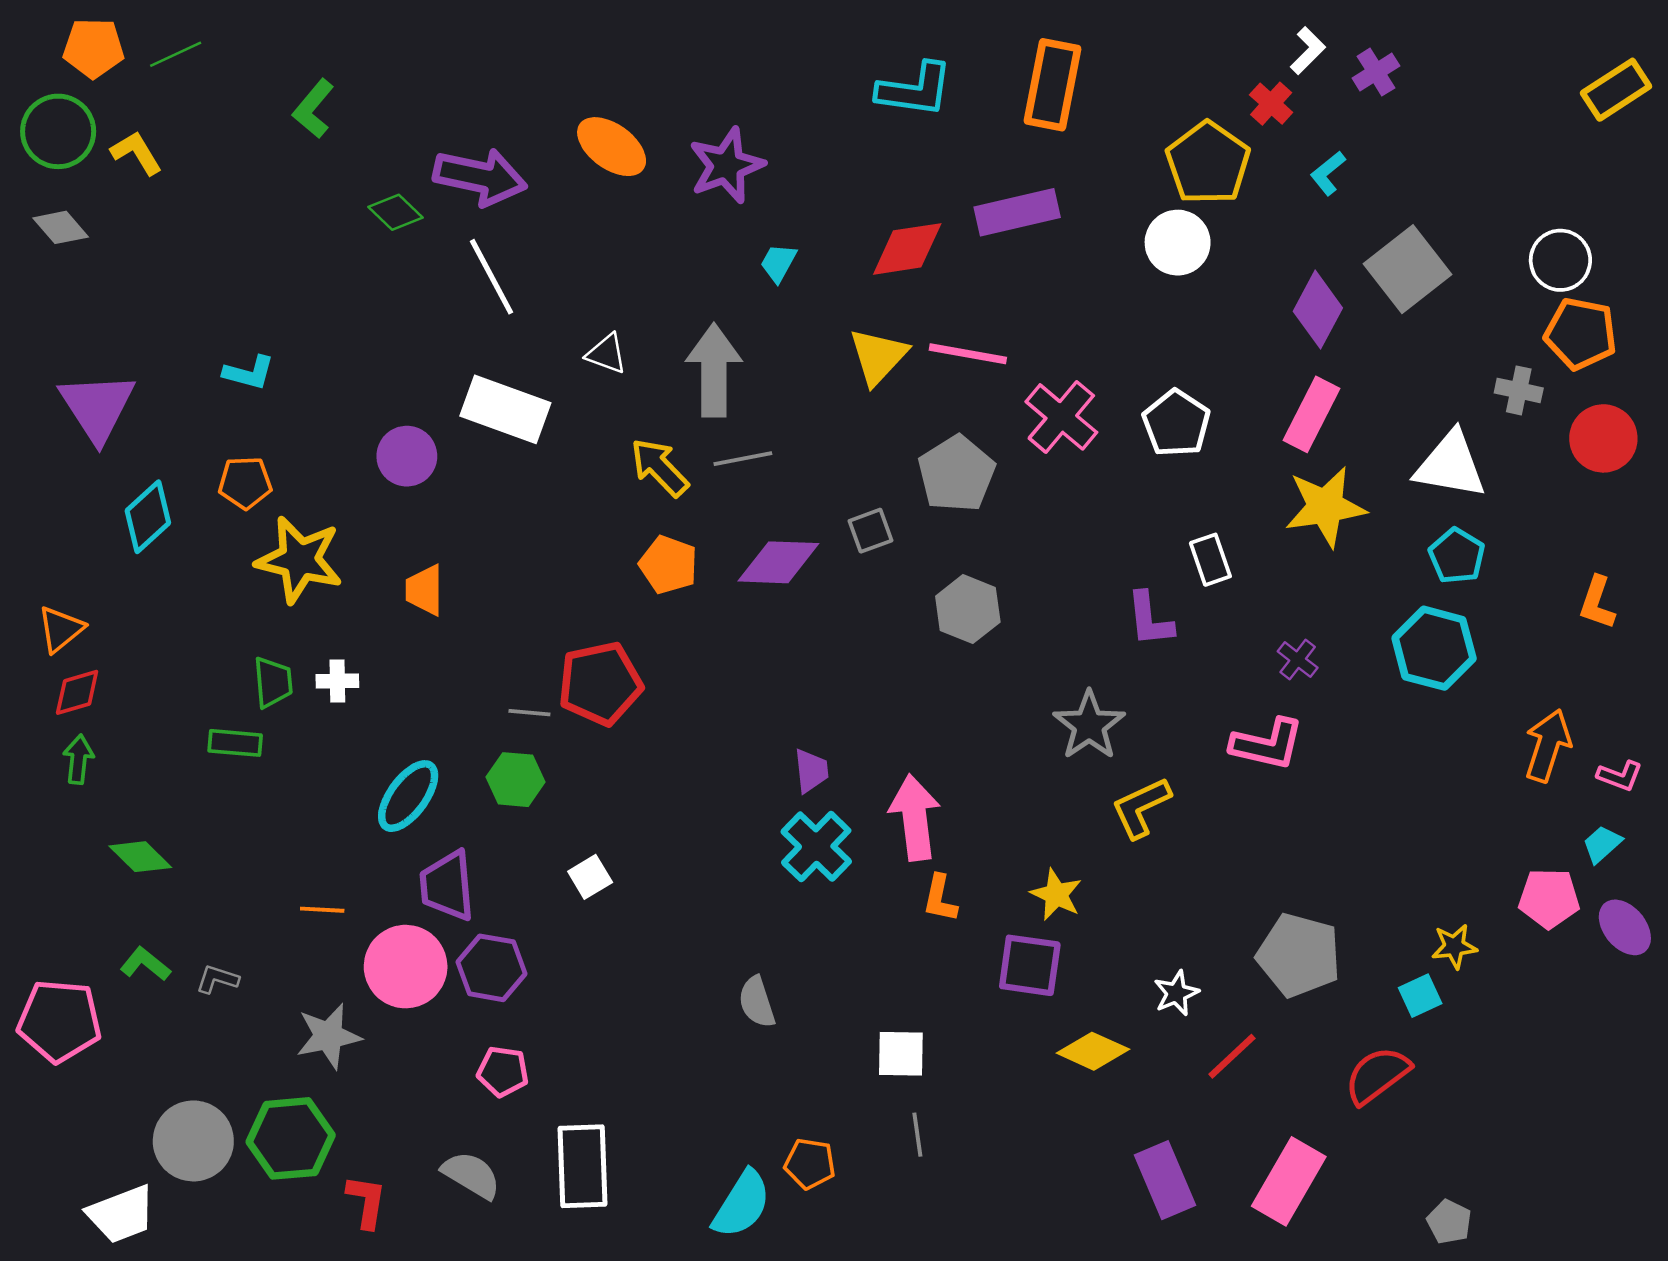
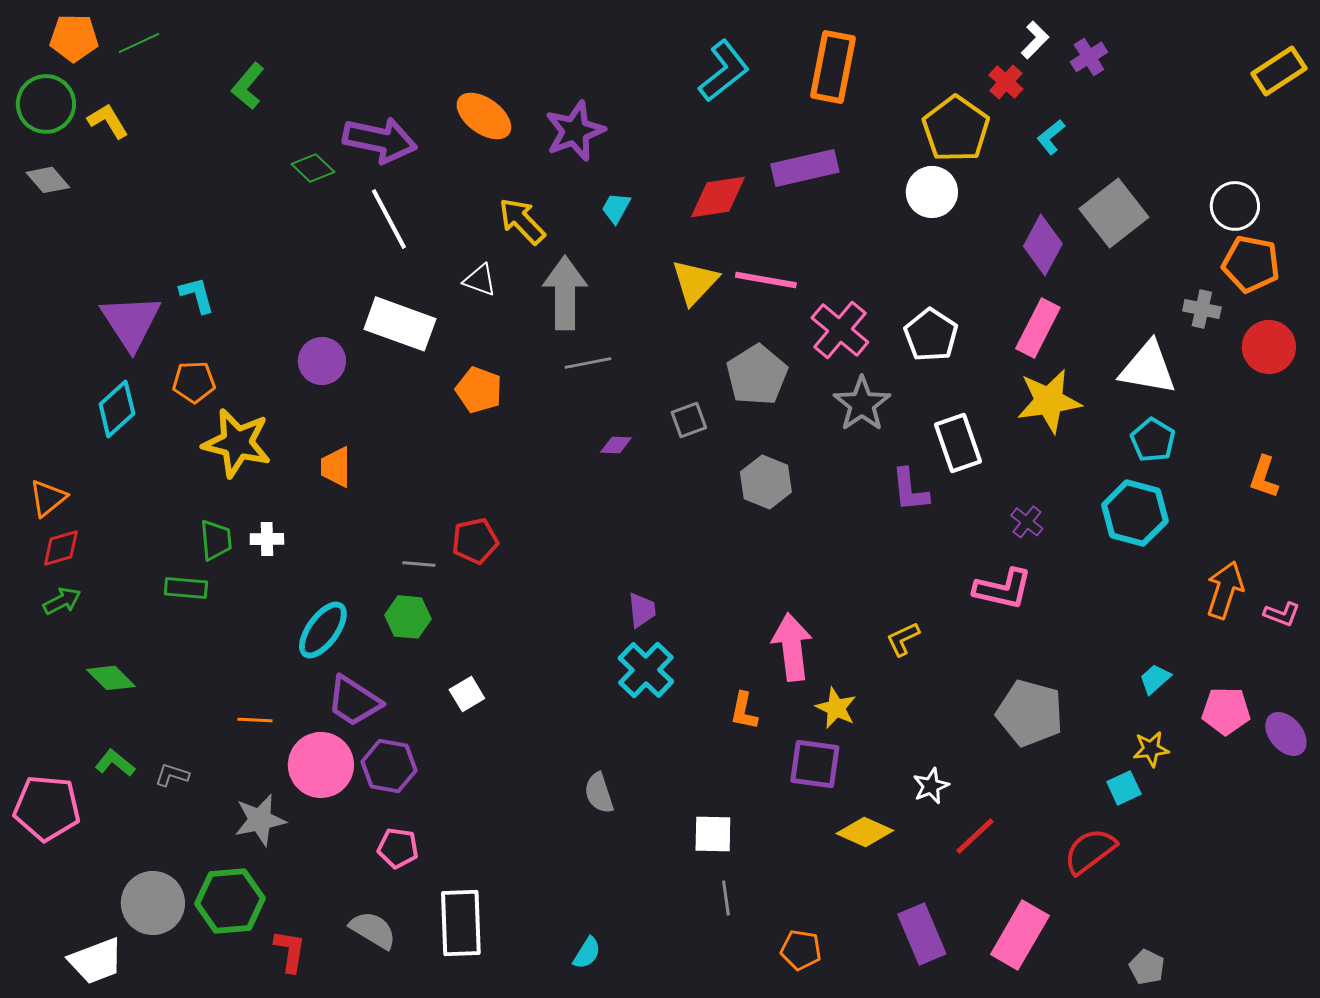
cyan L-shape: (915, 90) -> (724, 71), turned -46
cyan L-shape: (249, 373) -> (197, 295), turned -120
purple triangle: (97, 407) -> (131, 322), moved
yellow arrow: (660, 467) -> (522, 221), moved
white rectangle: (1210, 560) -> (958, 443), size x1.4
purple diamond: (778, 562) -> (616, 445), size x0.5
orange pentagon: (668, 565) -> (479, 390), moved
red pentagon: (600, 684) -> (475, 541), size x0.7
gray star: (1089, 725) -> (862, 404), moved
green arrow: (78, 759) -> (62, 601), turned 57
yellow L-shape: (1141, 807) -> (903, 639), size x0.7
pink arrow: (915, 817) -> (792, 647), moved
cyan trapezoid: (1602, 844) -> (1155, 679), moved
purple trapezoid: (447, 886) -> (354, 701), turned -52
gray pentagon: (1299, 955) -> (1030, 713), moved
orange pentagon: (810, 1164) -> (801, 950), moved
cyan semicircle: (742, 1204) -> (587, 953), size x0.6

